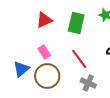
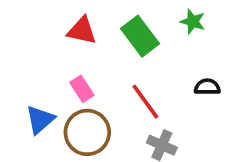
red triangle: (44, 20) -> (82, 31), turned 36
green rectangle: (76, 23) -> (140, 36), turned -50

